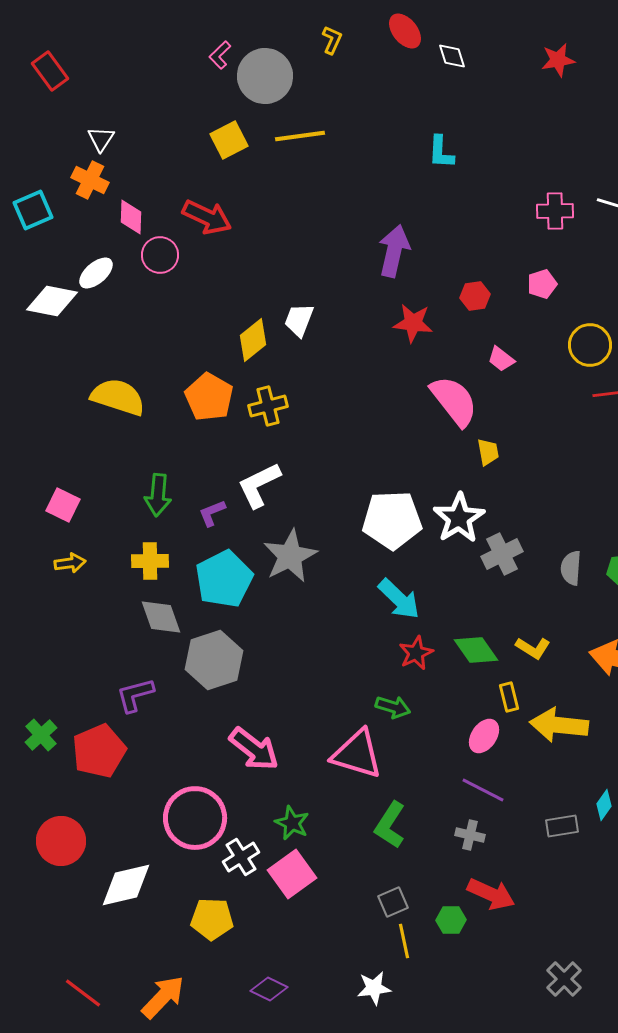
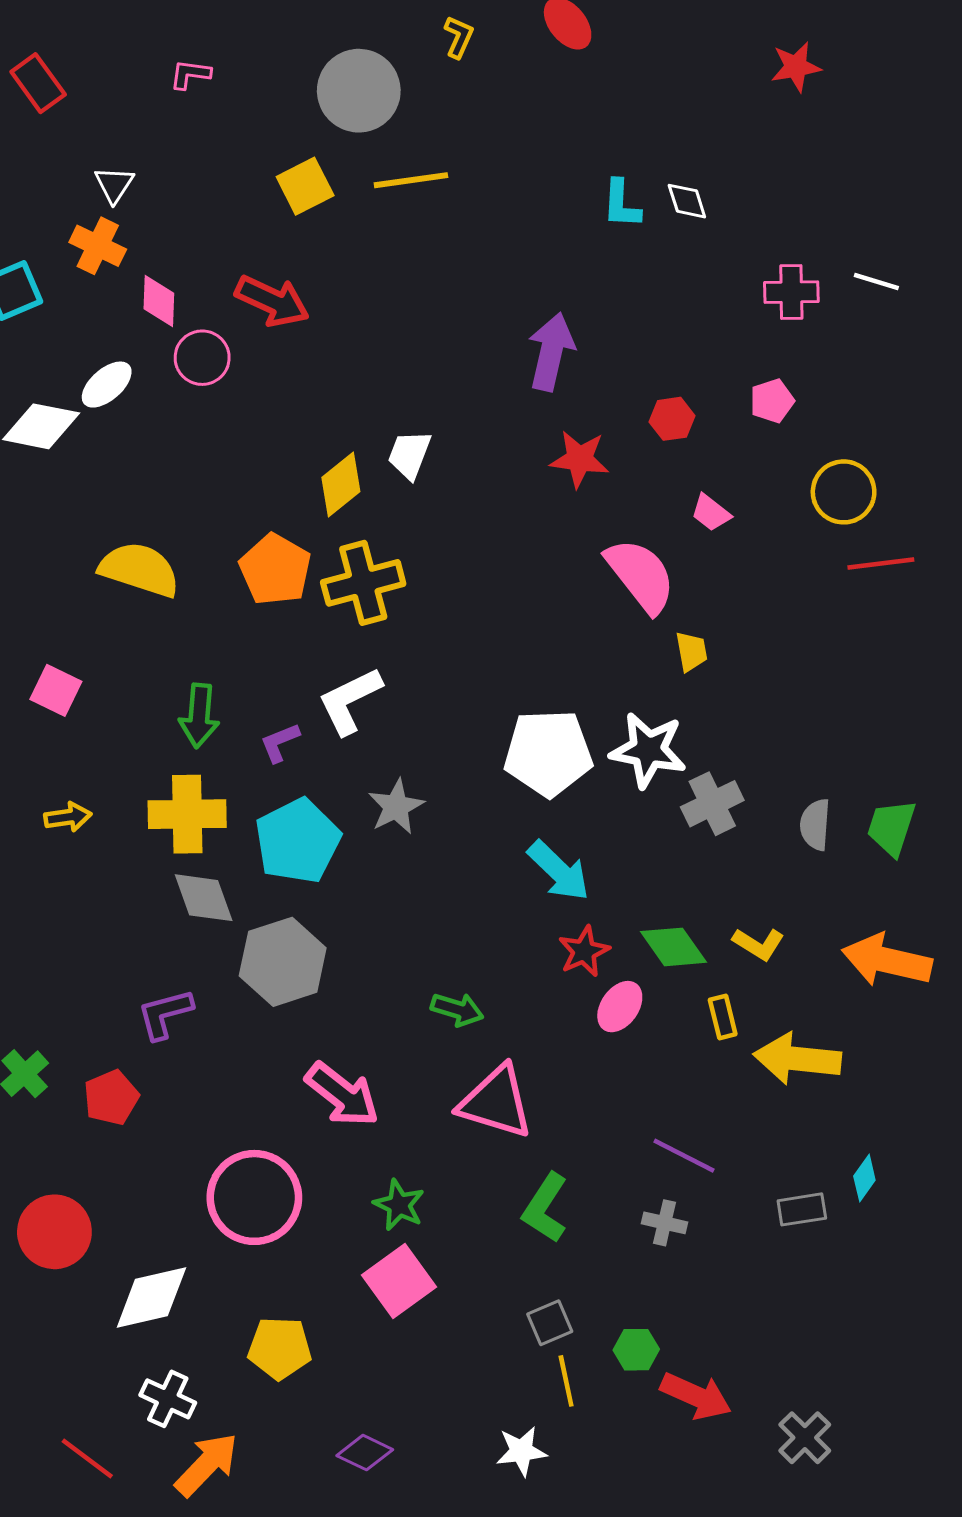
pink L-shape: (220, 55) -> (190, 74), moved, turned 52
white diamond: (452, 56) -> (687, 201), moved
yellow cross: (268, 406) -> (363, 583), size x1.4
pink square: (63, 505) -> (56, 690), moved
white star: (459, 518) -> (648, 750), turned -30
gray star: (290, 556) -> (396, 807), size x0.7
yellow cross: (150, 561) -> (187, 814), size x1.4
green arrow: (393, 707) -> (457, 1010), moved
pink ellipse: (484, 736) -> (620, 1007), moved
red pentagon: (99, 751) -> (111, 1098), size x0.7
white cross: (241, 857) -> (168, 1399), moved, turned -33
red arrow: (491, 894) -> (696, 1396), moved

